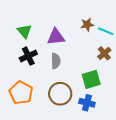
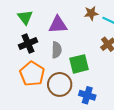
green square: (91, 79) -> (79, 64), moved
orange pentagon: (21, 93) -> (32, 74), moved

